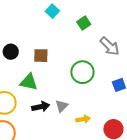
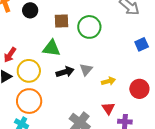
black circle: (11, 52) -> (30, 10), moved
green circle: (82, 72) -> (89, 27), moved

